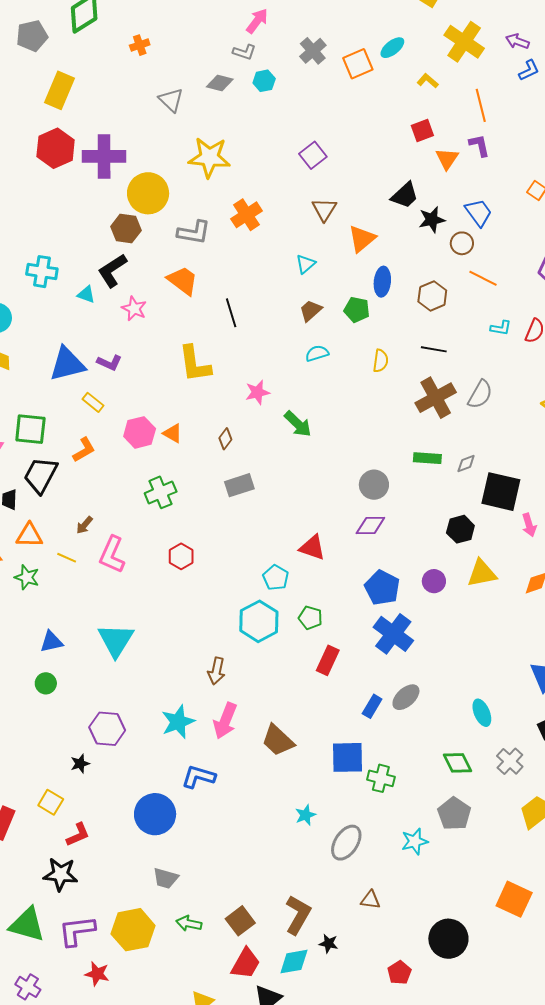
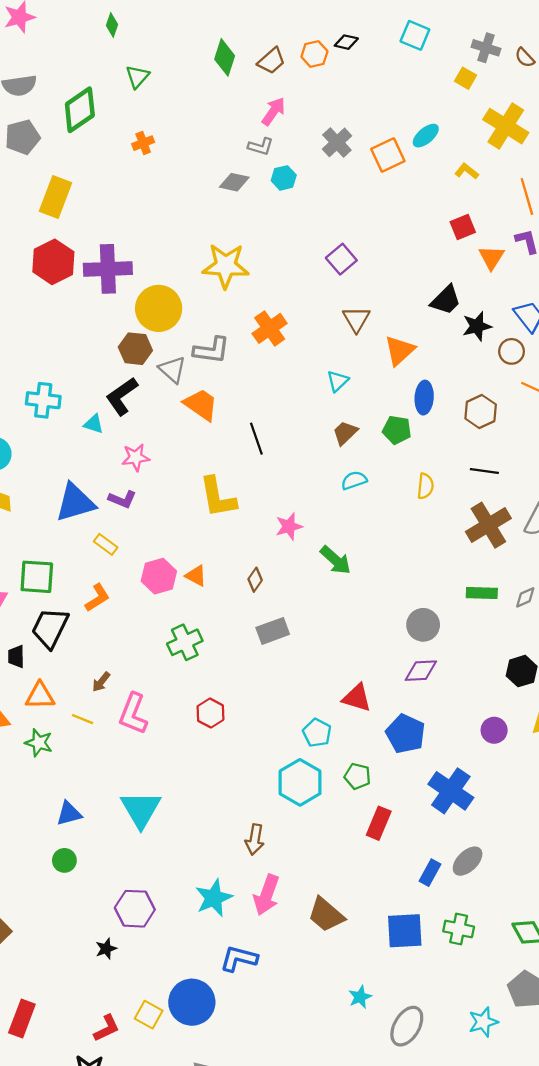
gray triangle: (171, 100) -> (172, 370), moved
pink star: (134, 309) -> (136, 457), moved, turned -30
blue pentagon: (382, 588) -> (405, 734), moved
green cross: (381, 778) -> (459, 929), moved
yellow square: (51, 802) -> (149, 1015), moved

